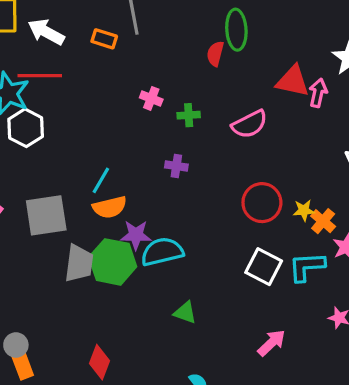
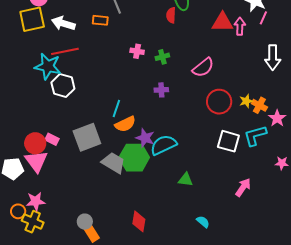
pink semicircle: (250, 124) -> (203, 67), moved
purple star: (136, 235) -> (145, 138), turned 30
gray trapezoid: (79, 263) -> (113, 163), turned -55

